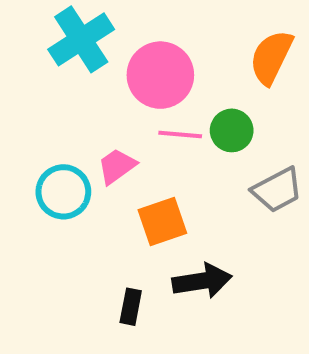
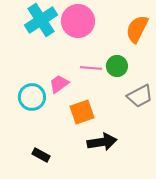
pink circle: (160, 75) -> (78, 21), moved
black rectangle: (131, 307) -> (41, 155), moved, turned -72

